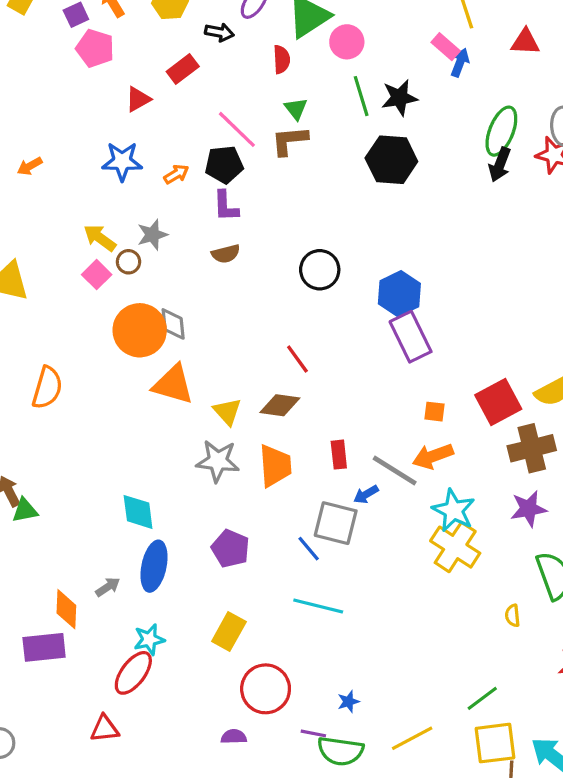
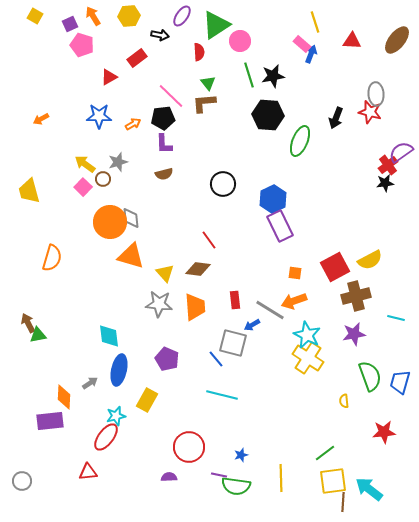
green ellipse: (501, 131) -> (300, 141), moved
yellow rectangle: (229, 631) -> (147, 400), moved
yellow line: (412, 738) -> (281, 478), turned -64

